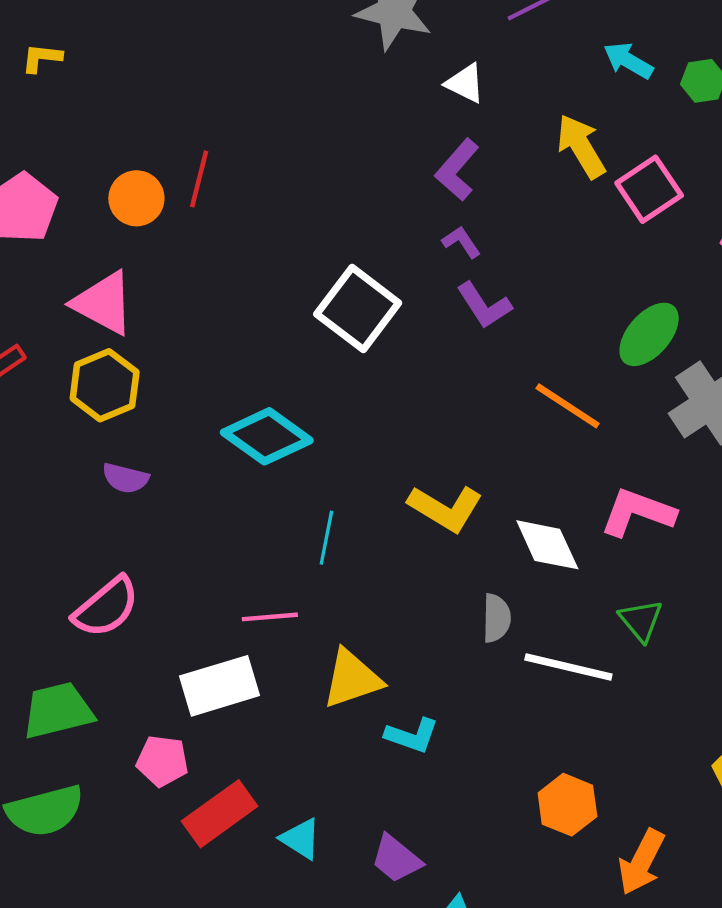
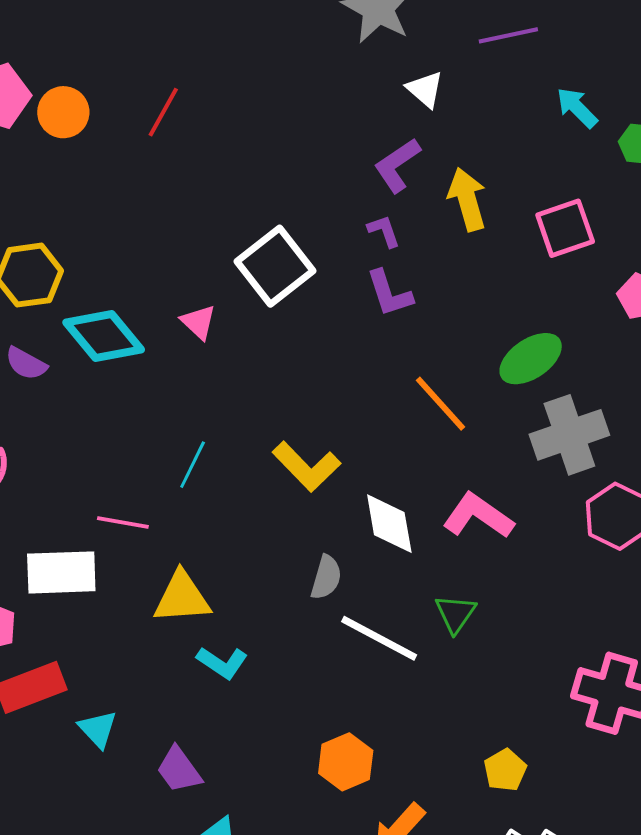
yellow arrow: (581, 146) -> (467, 199), moved
orange circle: (136, 198) -> (63, 112), moved
pink triangle: (103, 303) -> (198, 322), moved, size x0.6
cyan diamond: (267, 436) -> (104, 336), moved

